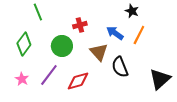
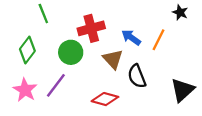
black star: (132, 11) -> (180, 12), moved
red cross: (80, 25) -> (91, 28), size x1.6
pink star: (22, 79) -> (25, 90), size x1.5
red diamond: (78, 81) -> (105, 99), moved, turned 30

